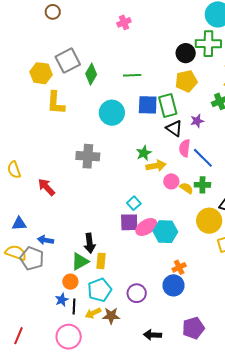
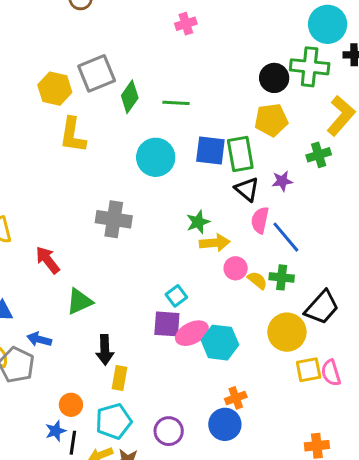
green line: (132, 75) -> (176, 103), moved
green triangle: (80, 261) -> (80, 301), moved

